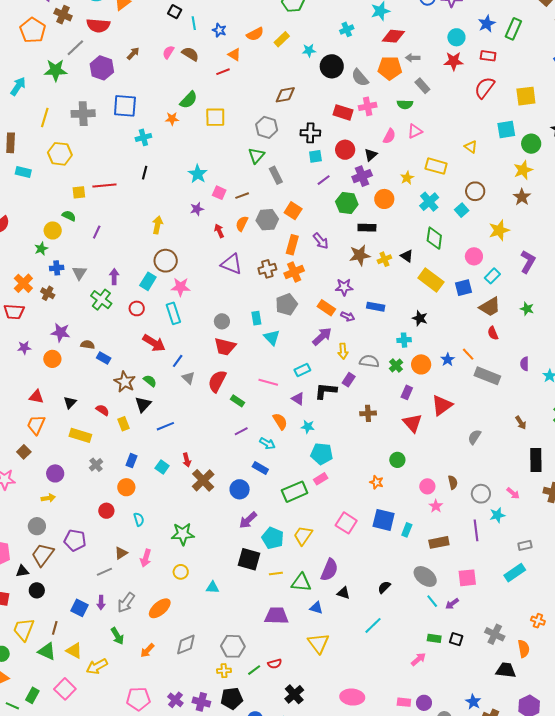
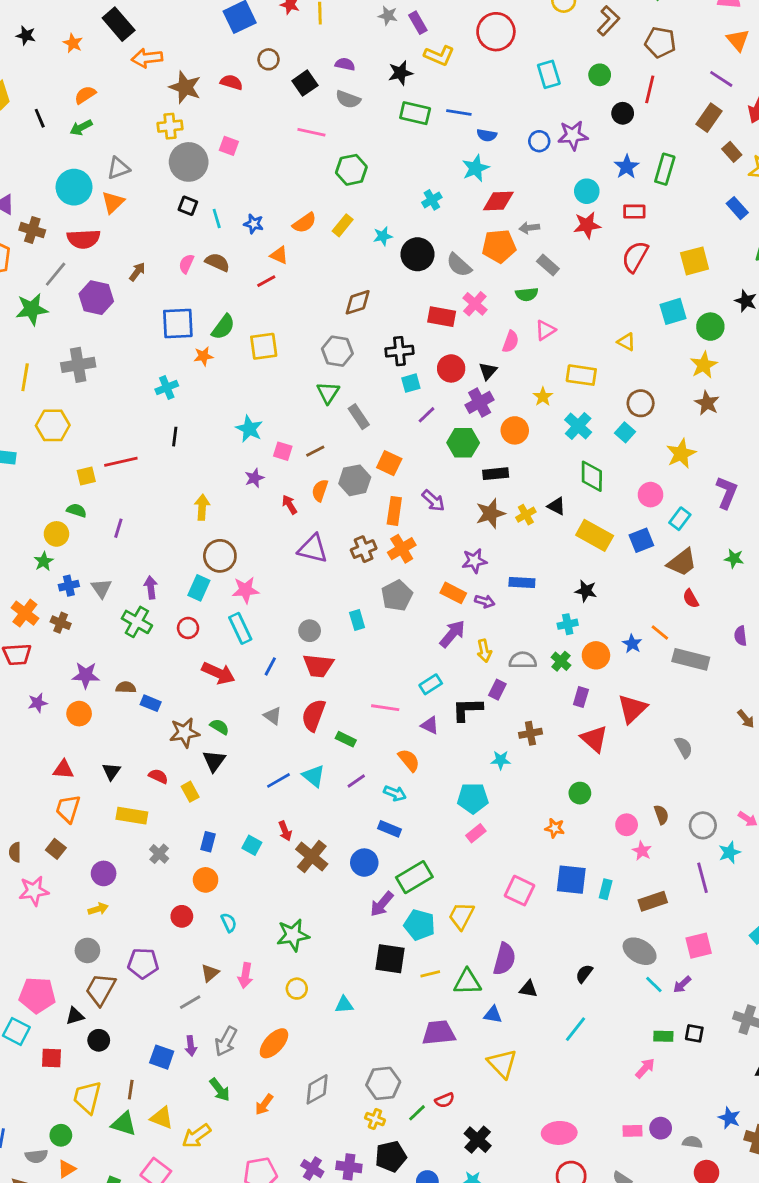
blue square: (125, 106) -> (178, 323), moved
pink cross: (368, 106) -> (475, 304), turned -30
cyan triangle: (272, 337) -> (314, 776), moved
blue line: (178, 361) -> (270, 666), moved
brown star: (125, 382) -> (184, 733), turned -30
blue line: (165, 426) -> (279, 780), moved
cyan star: (308, 427) -> (501, 760), moved
gray semicircle: (474, 437) -> (684, 747), turned 126
green rectangle: (295, 492) -> (414, 877), moved
yellow cross: (224, 671) -> (375, 1119), turned 32

